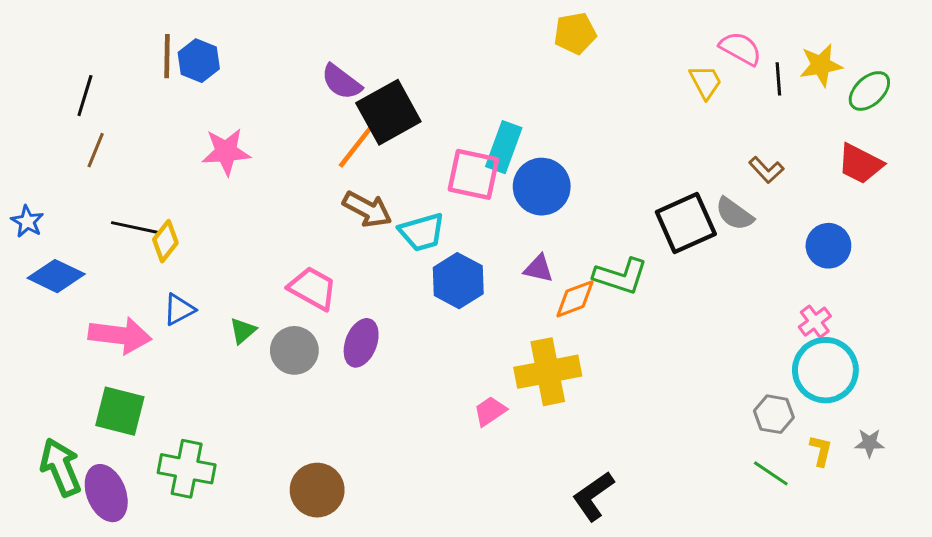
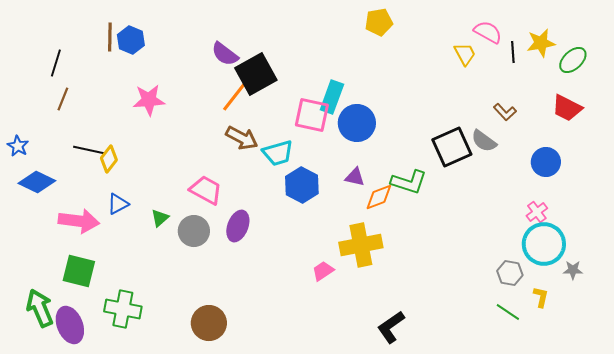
gray star: (869, 443) -> (573, 270), moved

